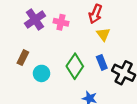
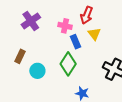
pink cross: (61, 22) -> (65, 26), moved
blue rectangle: (102, 62) -> (75, 42), moved

